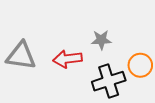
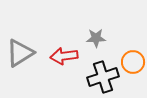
gray triangle: (21, 56) -> (20, 53), turned -40

